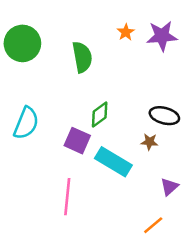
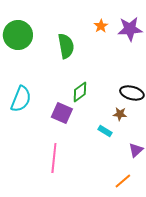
cyan rectangle: (113, 162) -> (105, 131), moved, size x0.5

